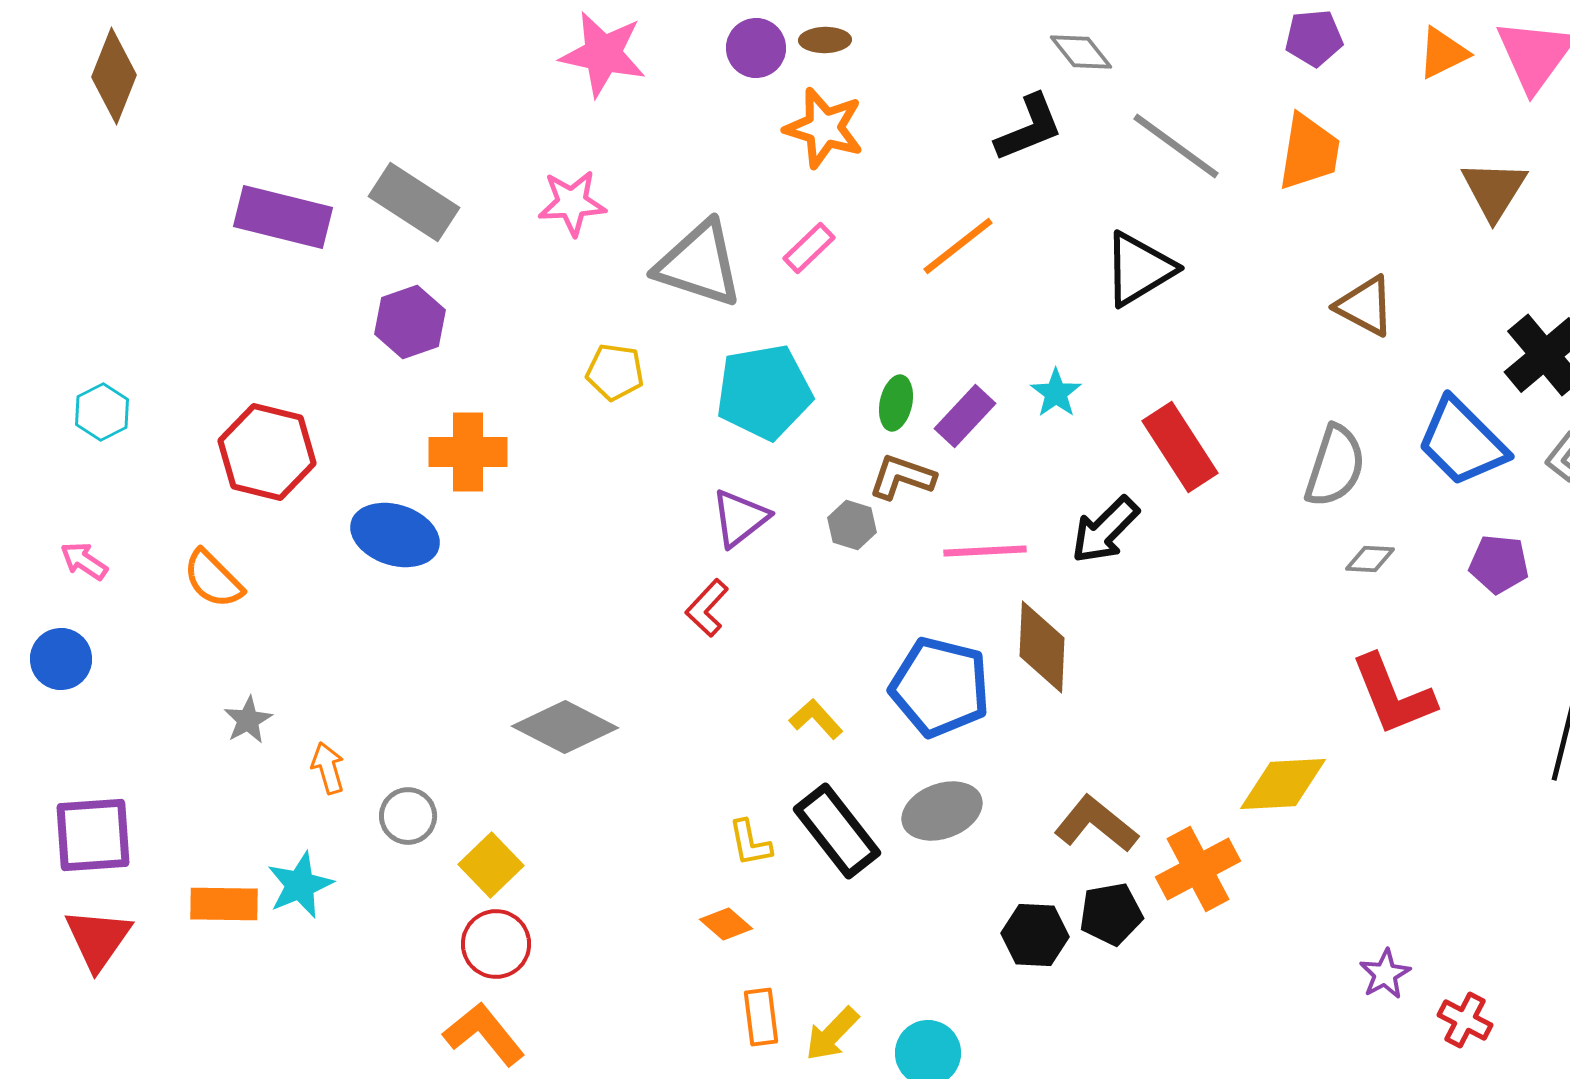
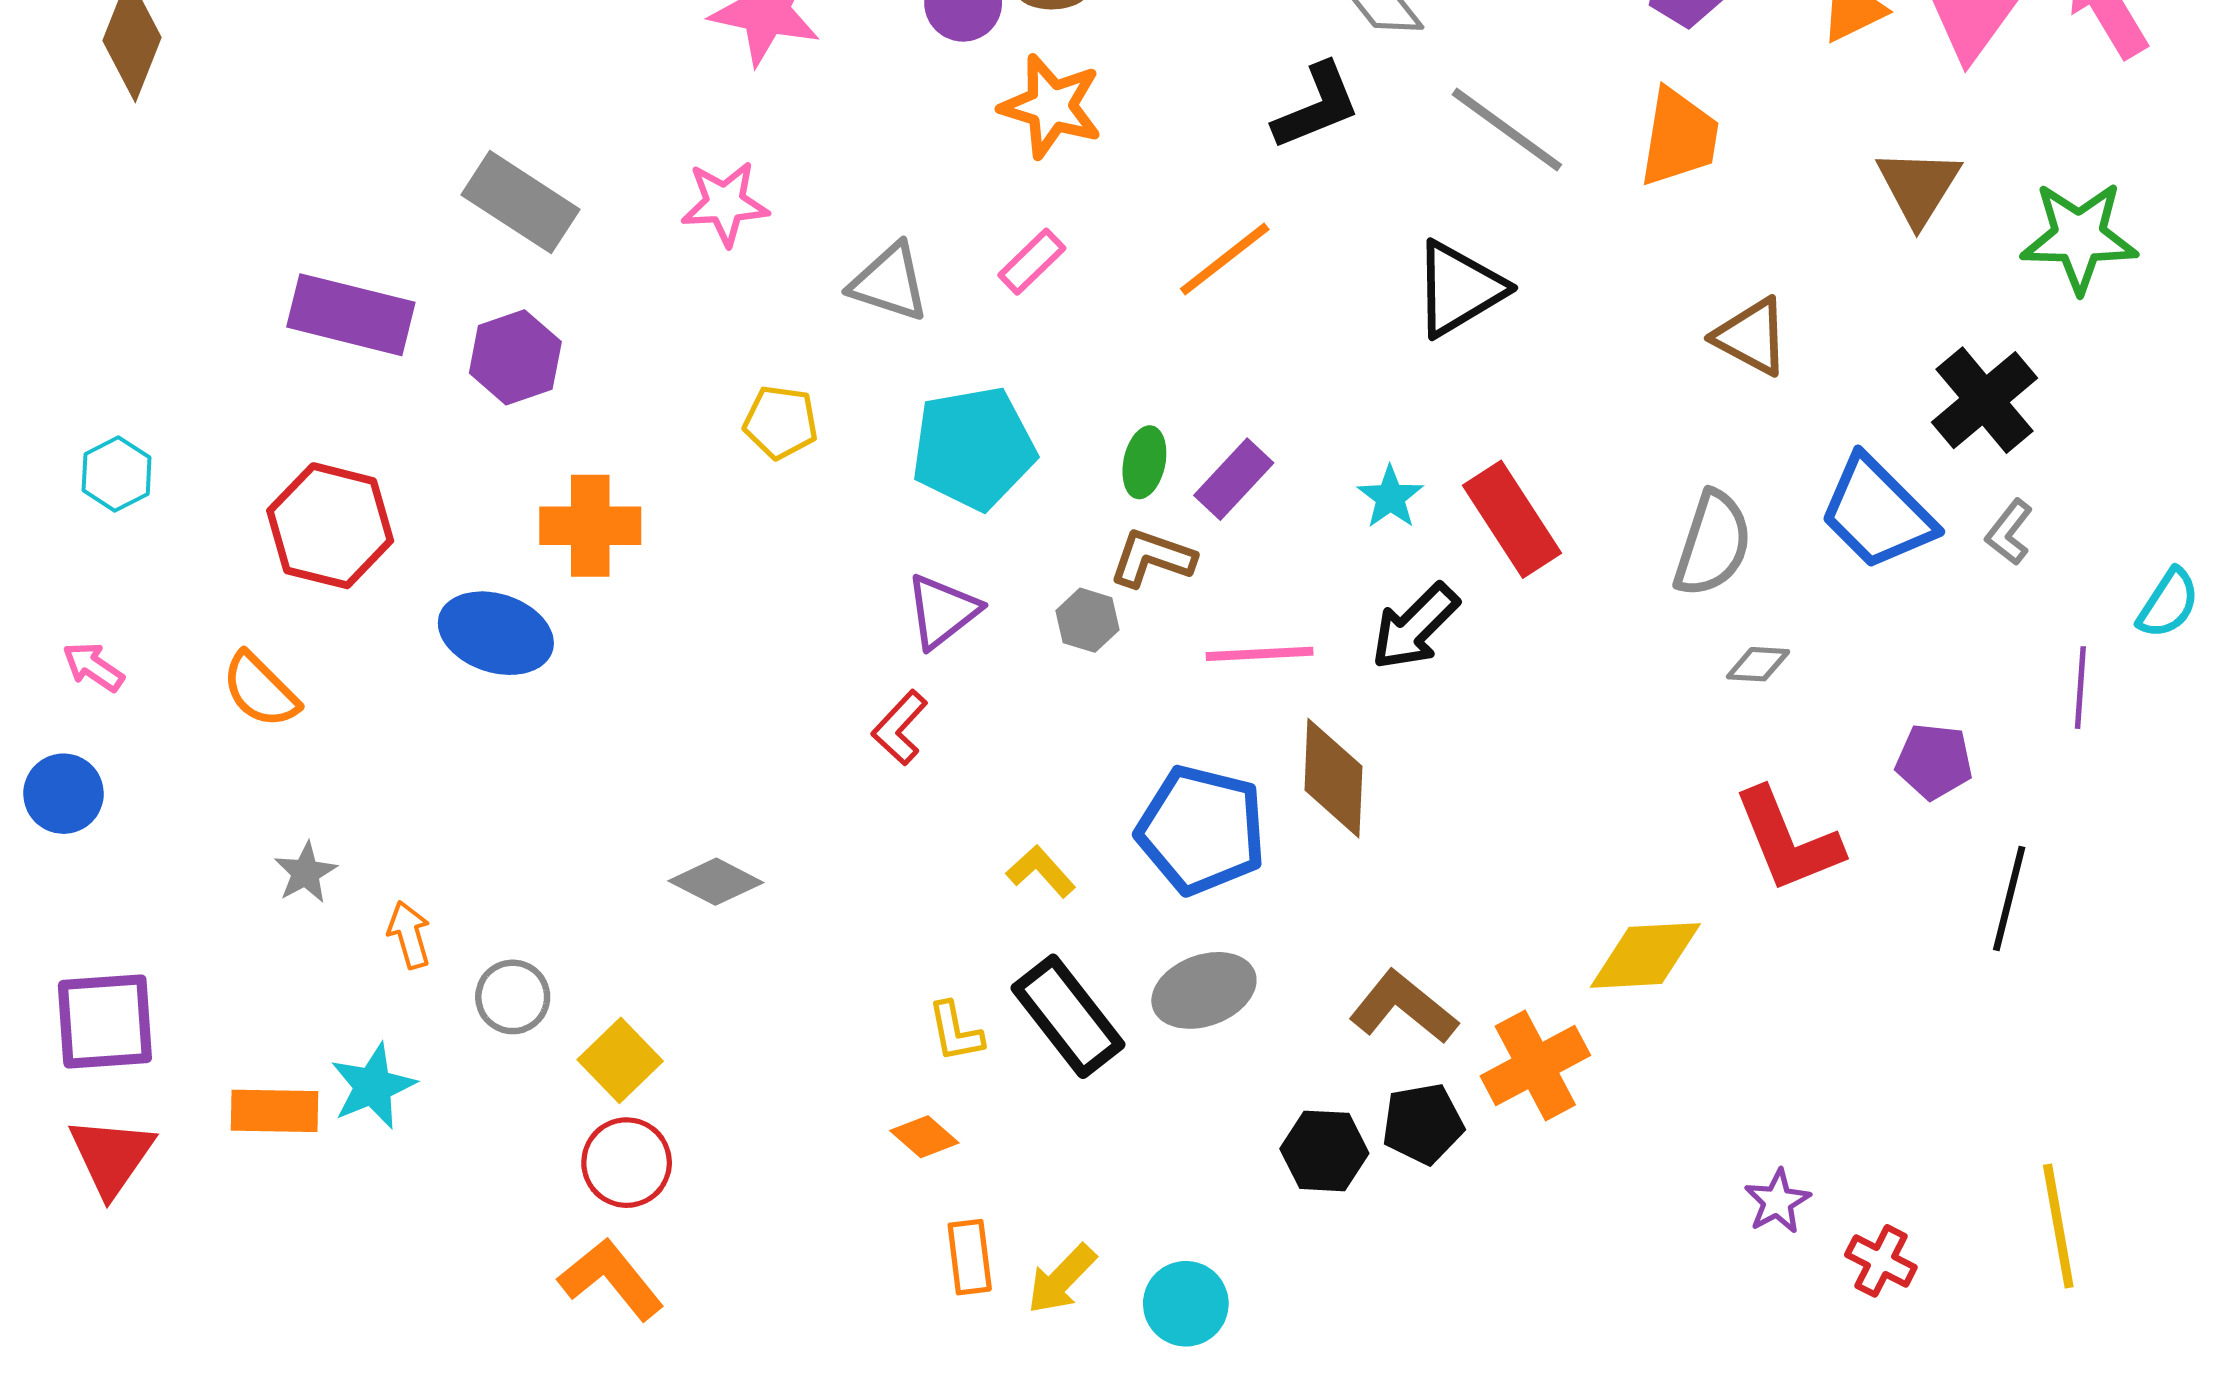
purple rectangle: (283, 217) -> (351, 315), moved
gray triangle: (699, 264) -> (889, 282), size x0.7
cyan star: (1056, 393) -> (1390, 497), moved
purple pentagon: (1499, 564) -> (1934, 761), moved
gray diamond: (565, 727) -> (716, 882), size x0.7

